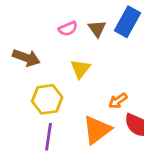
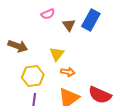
pink semicircle: (68, 29) -> (48, 14), moved
orange arrow: (118, 101) -> (68, 72), moved, turned -136

